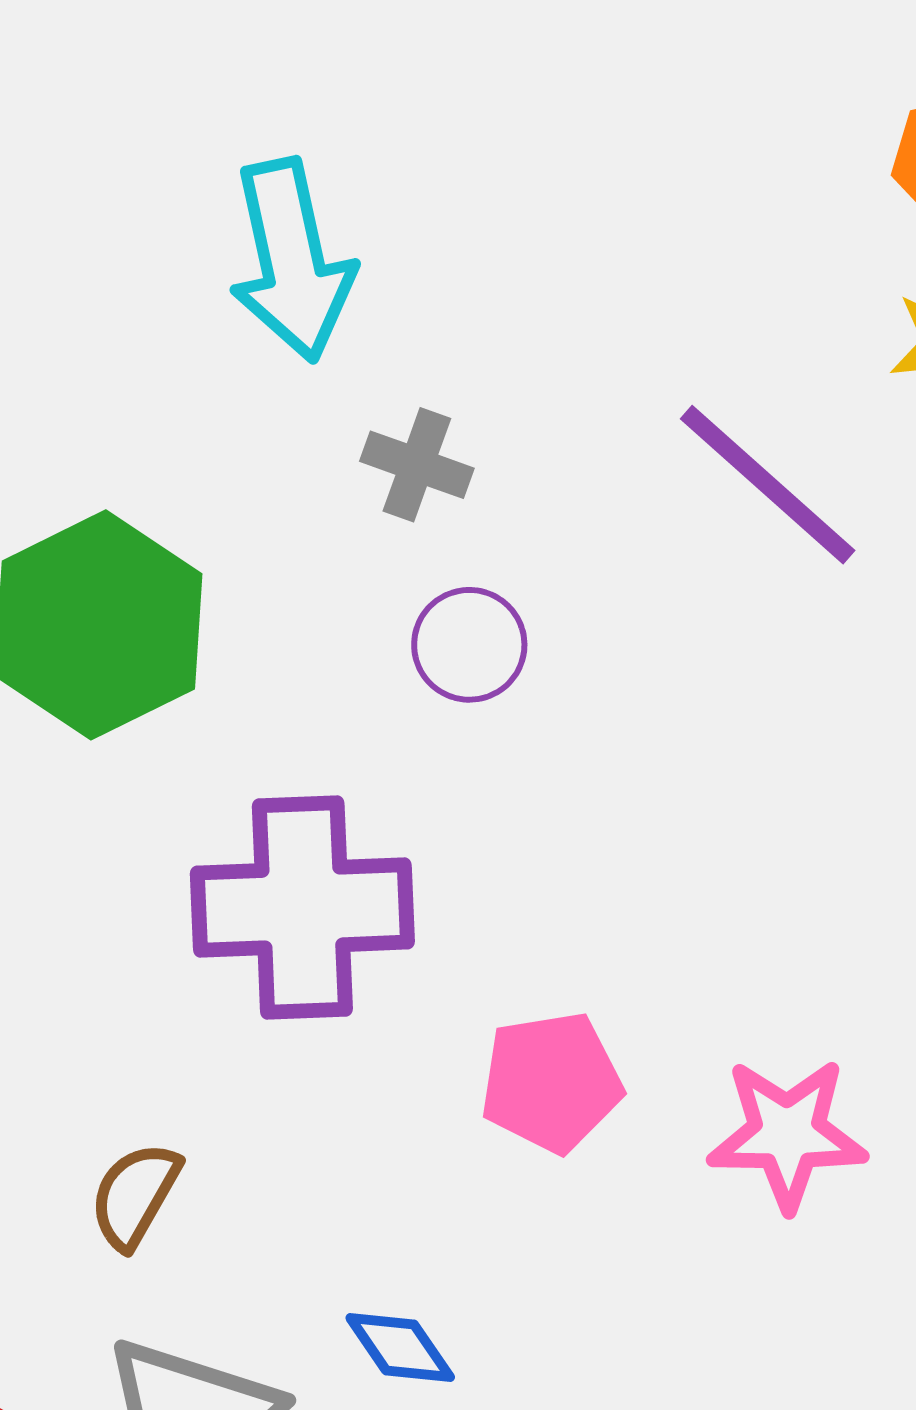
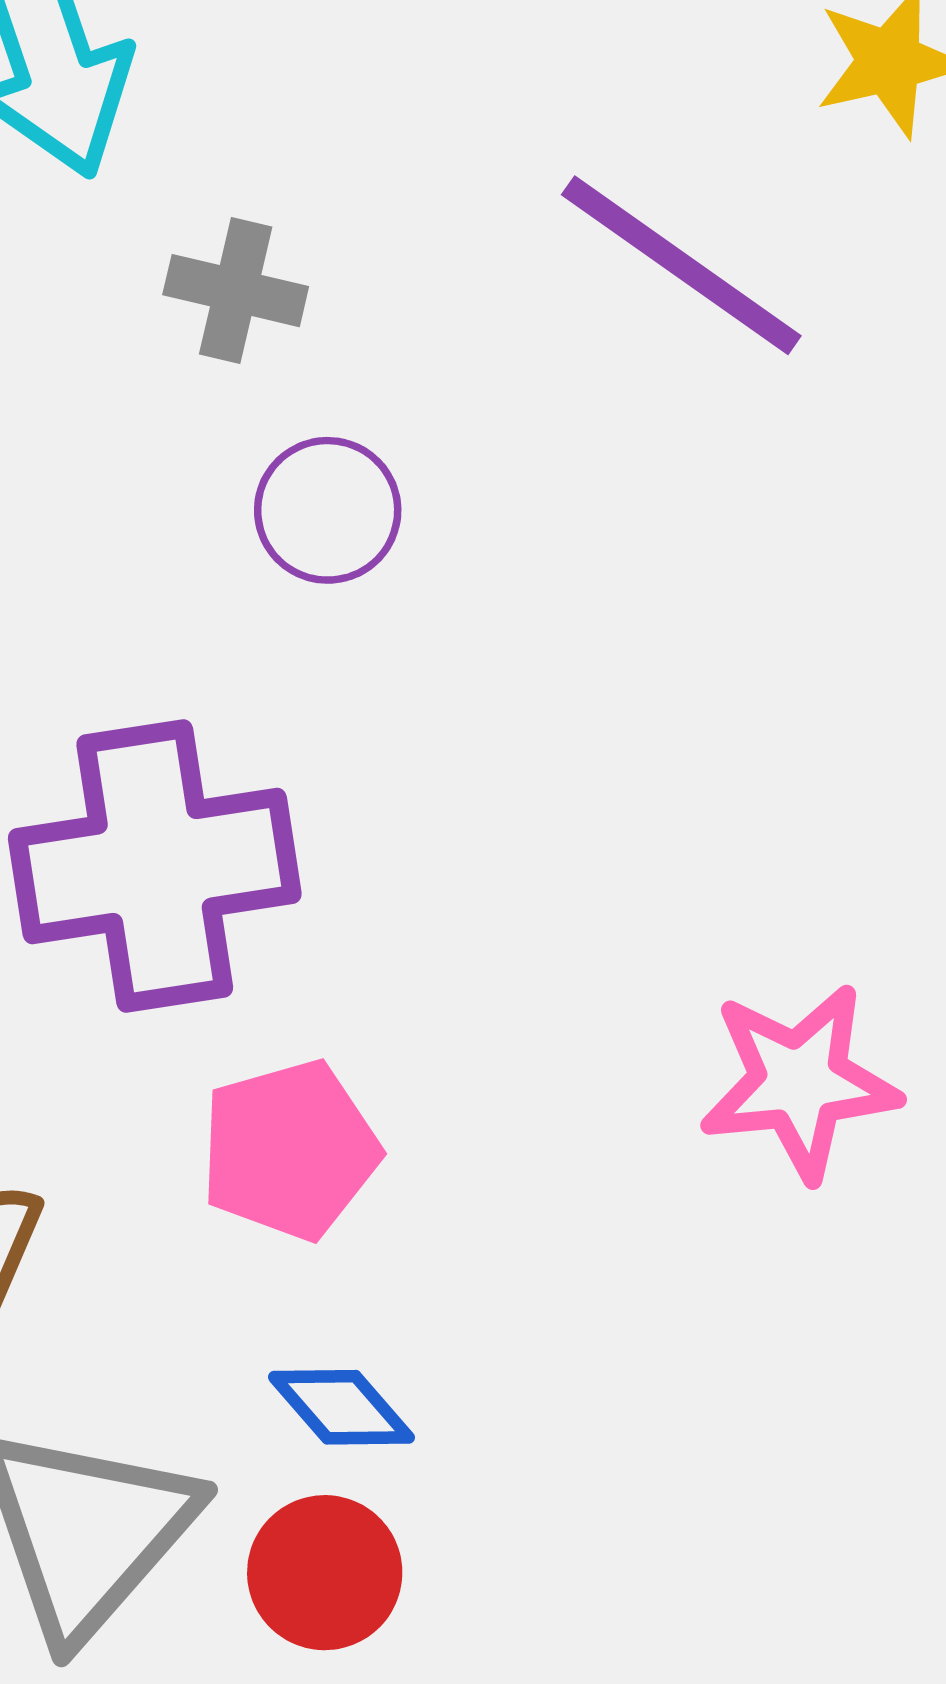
pink pentagon: (551, 1082) -> (290, 1150), moved

